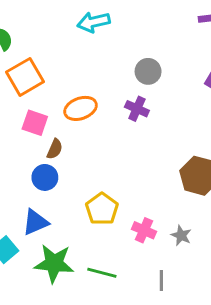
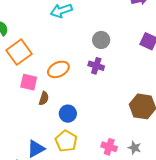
blue circle: (45, 177) -> (68, 114), moved
yellow pentagon: (102, 209) -> (66, 141), moved

